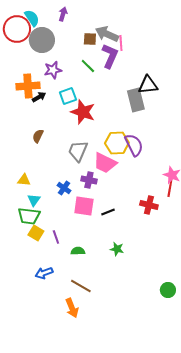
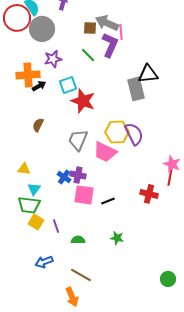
purple cross: (89, 180) -> (78, 175), moved

